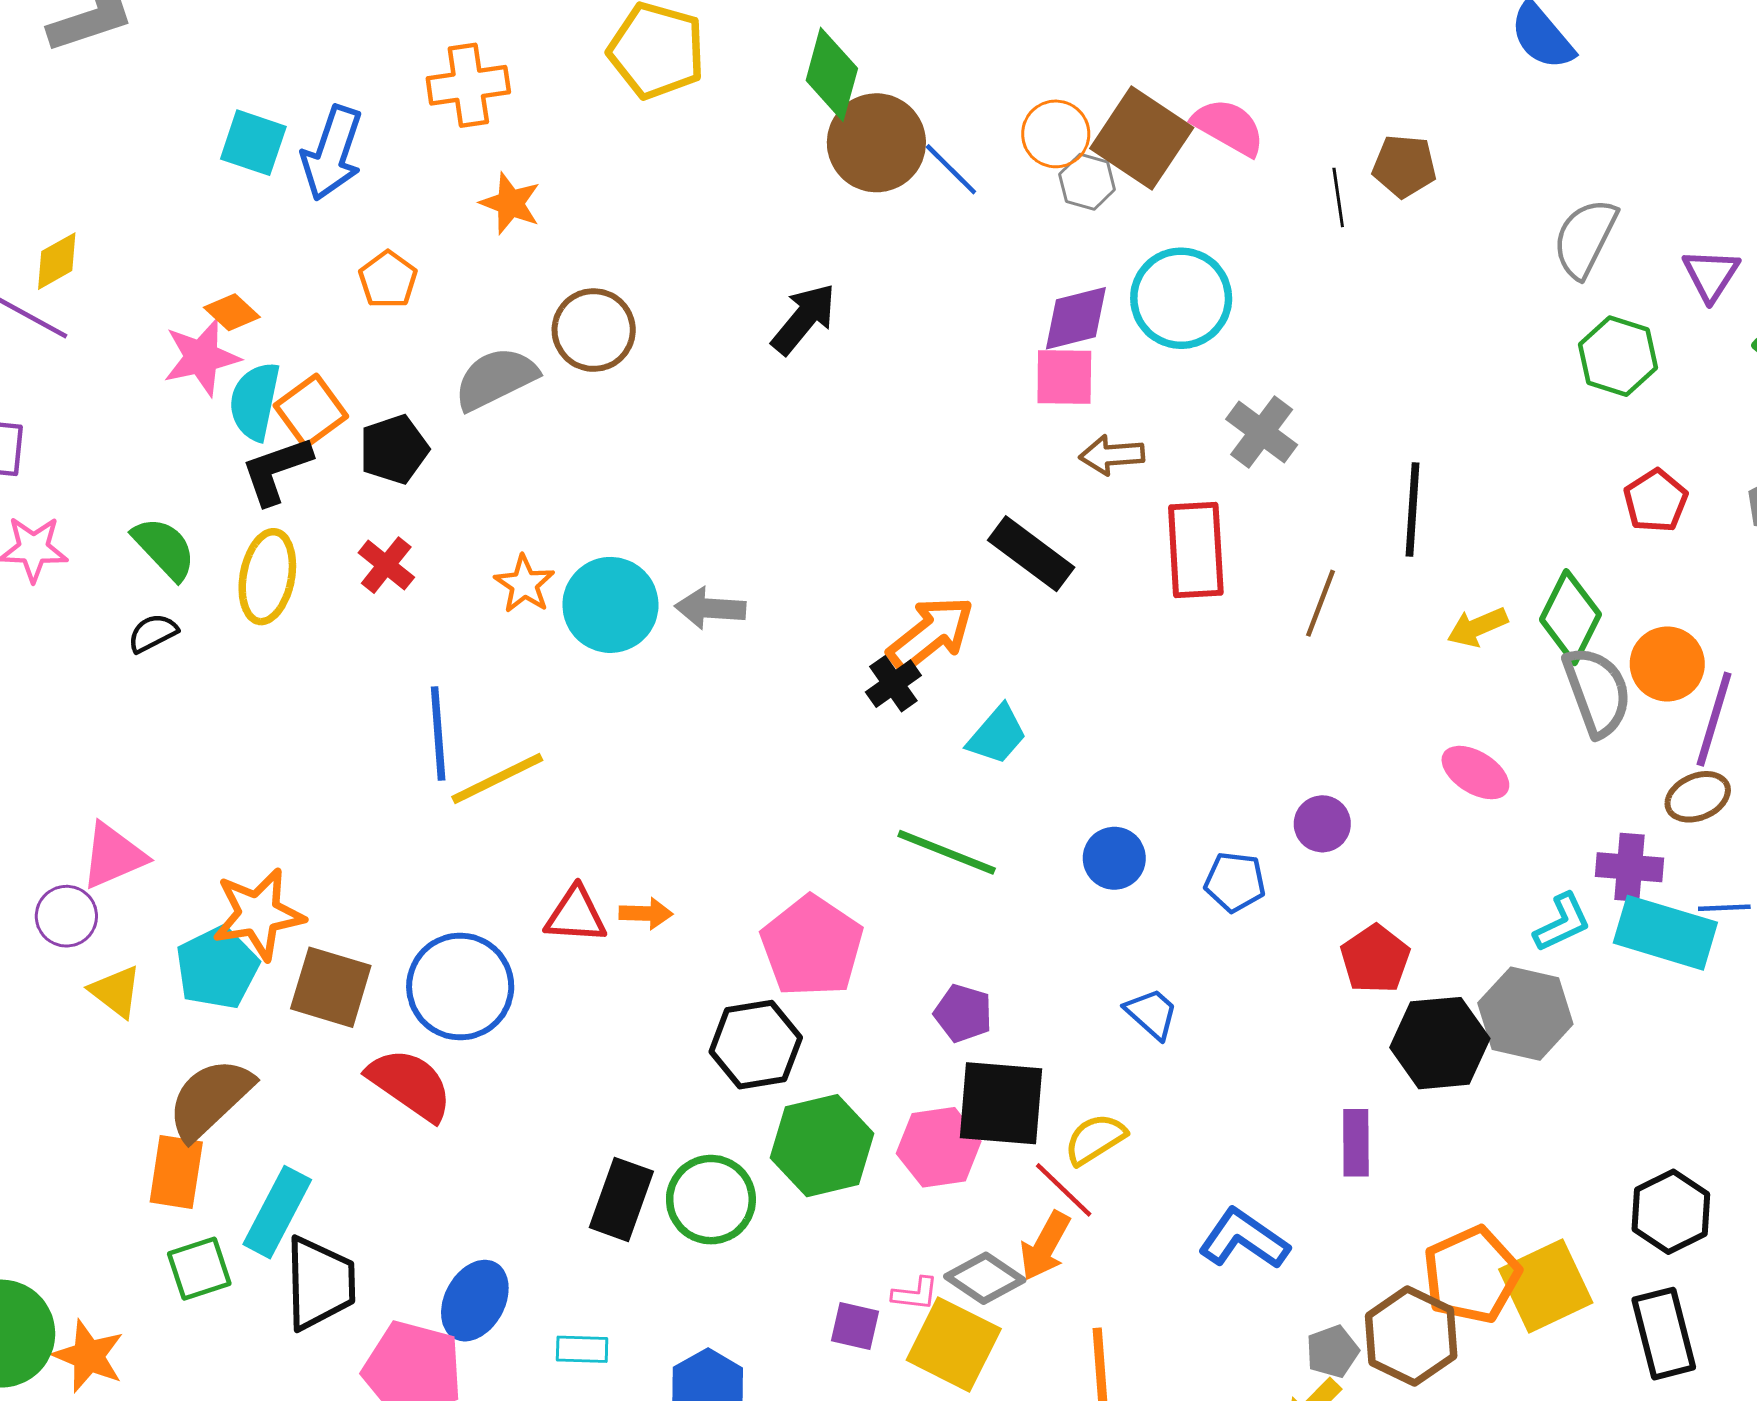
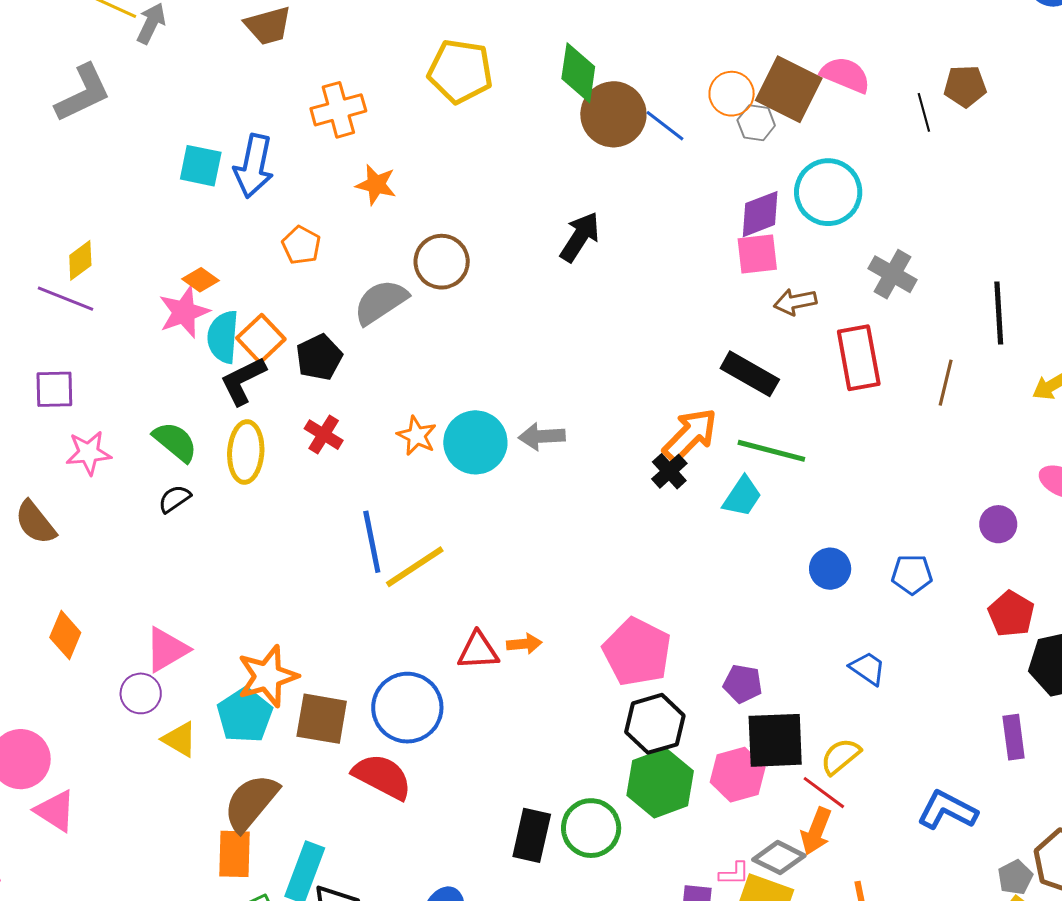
purple circle: (1322, 824) -> (998, 524), moved
green line: (947, 852) -> (771, 451), moved
black hexagon: (756, 1045) -> (655, 724), moved

